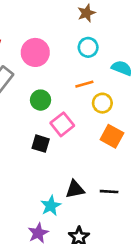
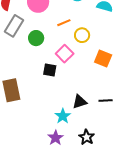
orange line: (84, 84) -> (64, 23), moved
green circle: (41, 100) -> (36, 38), moved
yellow circle: (102, 103) -> (82, 35), moved

